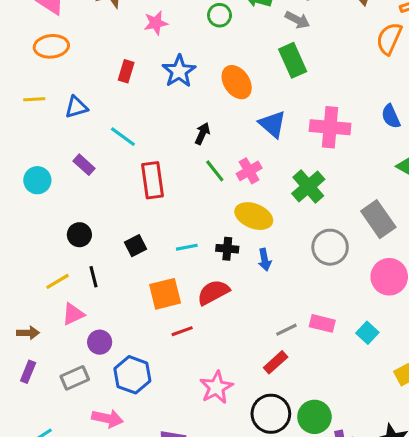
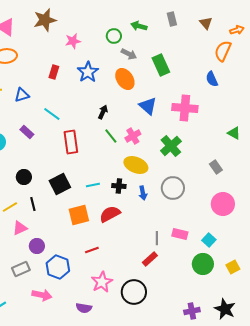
gray arrow: (297, 20) -> (129, 54), moved
blue semicircle: (391, 116) -> (212, 79), moved
gray rectangle: (378, 219) -> (216, 167), size x0.6
black square: (135, 246) -> (60, 184), size x1.5
gray circle: (330, 247) -> (173, 188), moved
gray line: (286, 330) -> (157, 238), turned -64
red line: (182, 331) -> (92, 250), moved
pink star: (216, 387) -> (102, 282), moved
black circle: (271, 414) -> (134, 292), moved
green circle: (314, 417) -> (203, 264), moved

